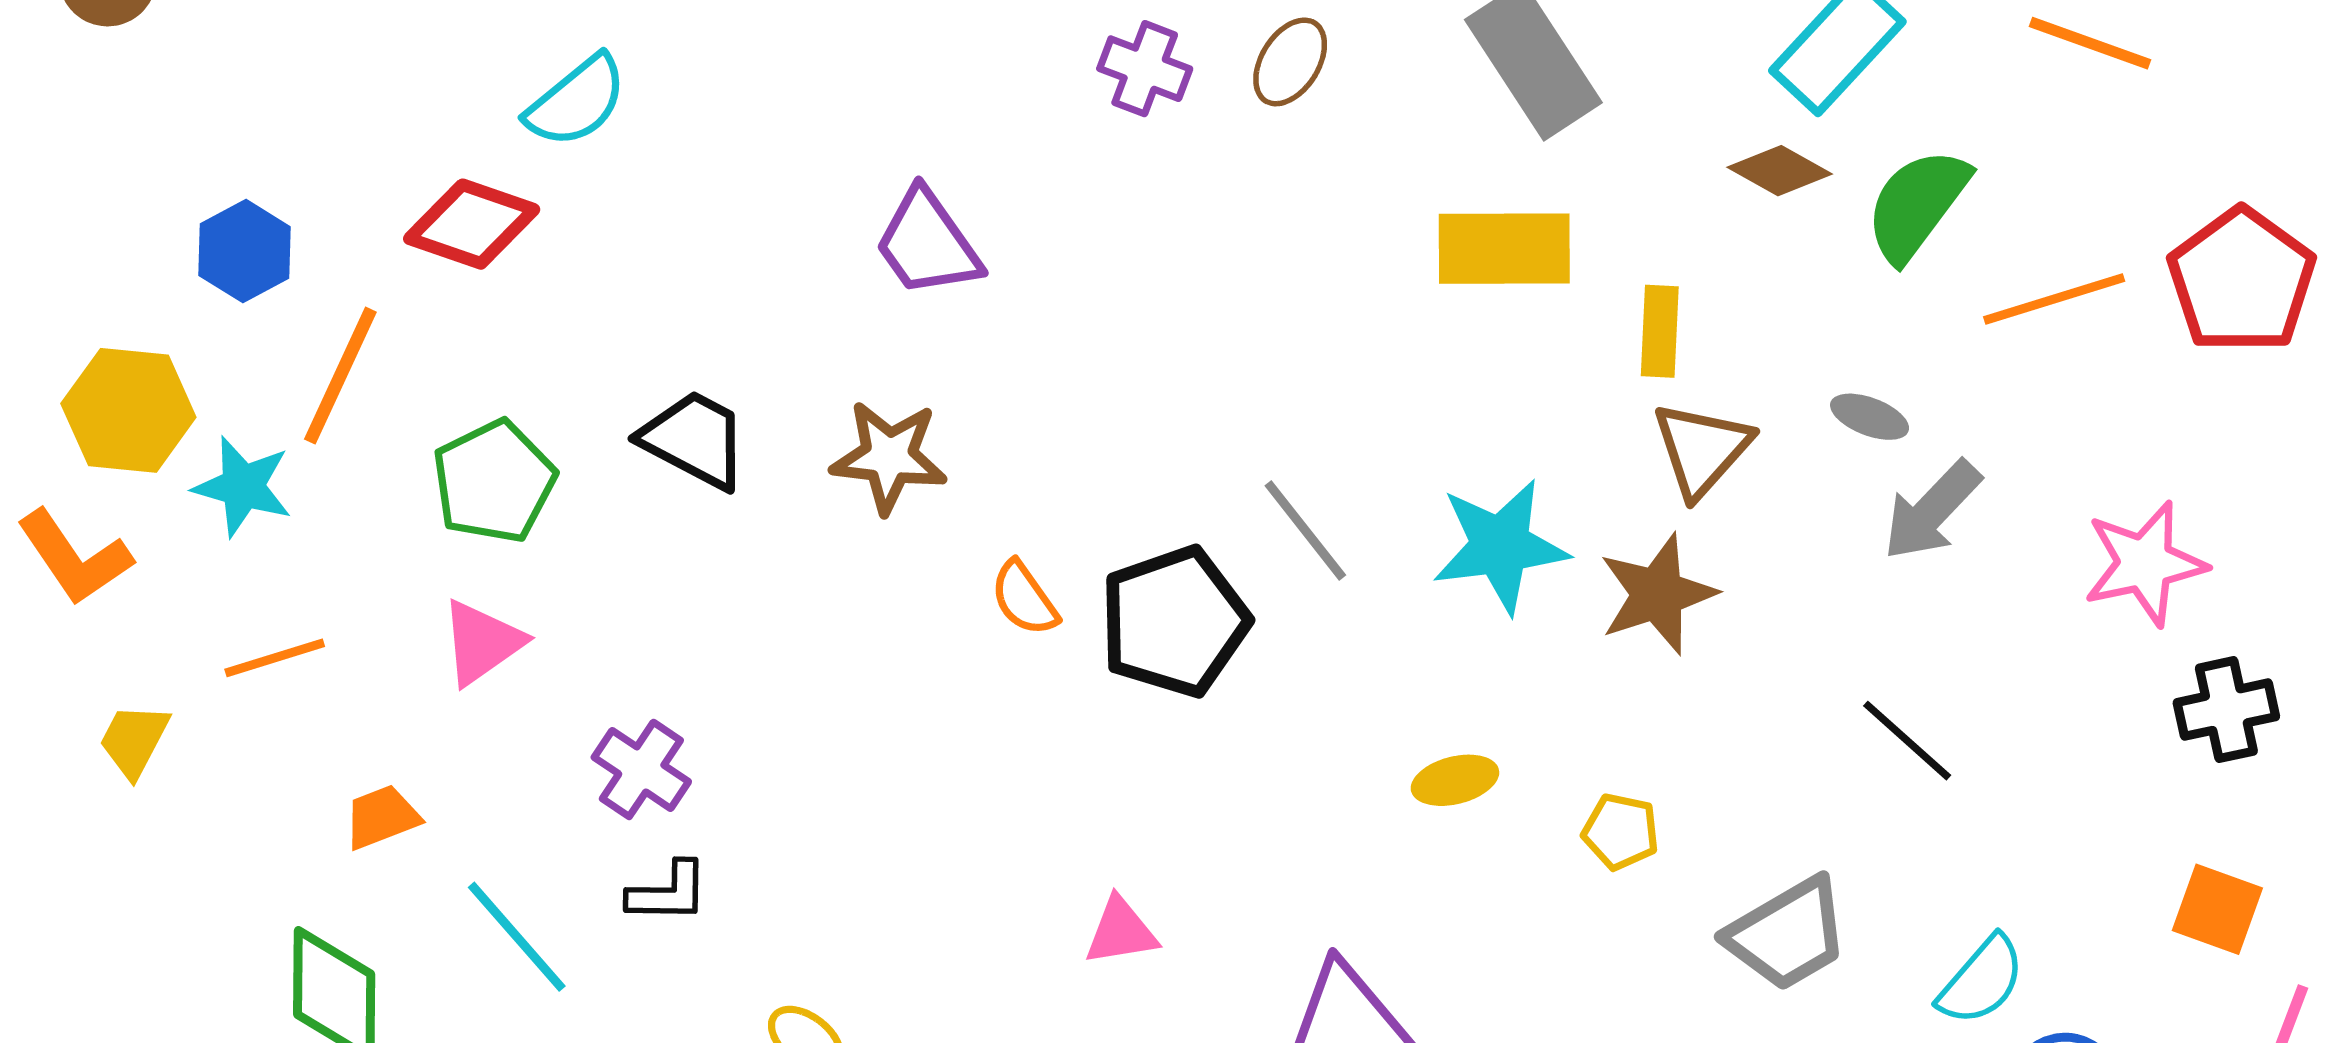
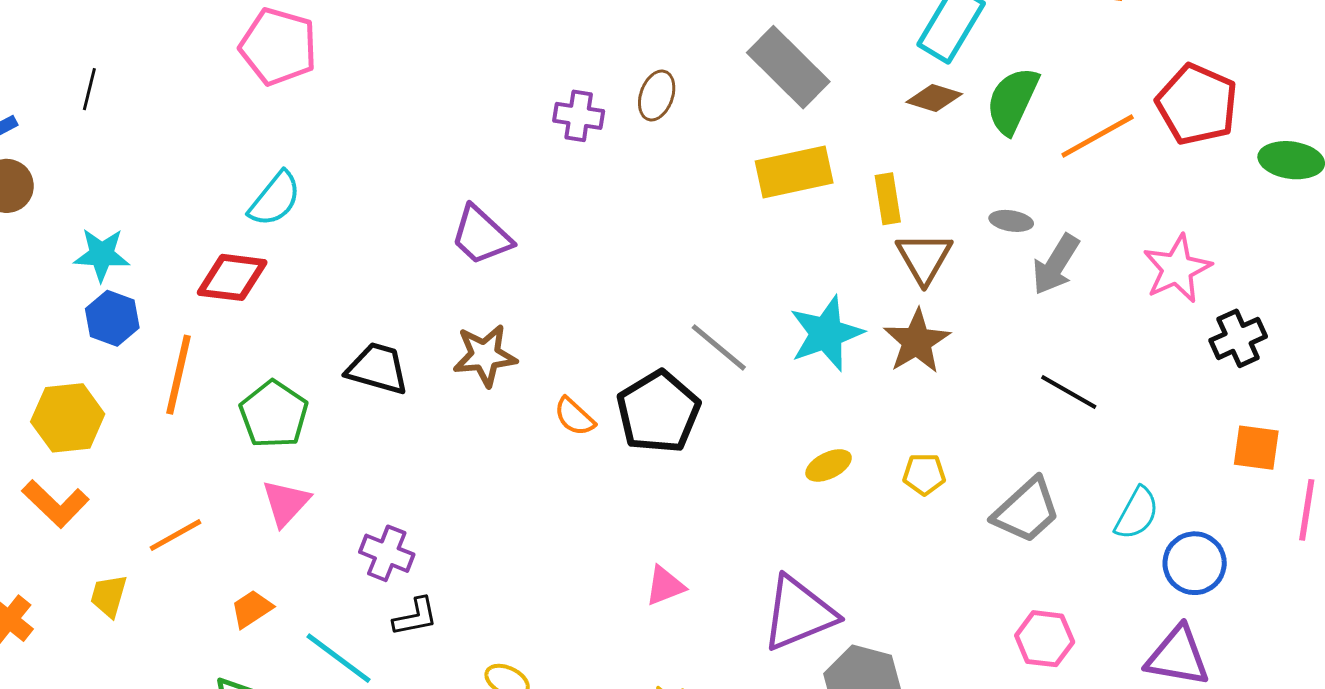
cyan star: (243, 487) -> (102, 255), moved

